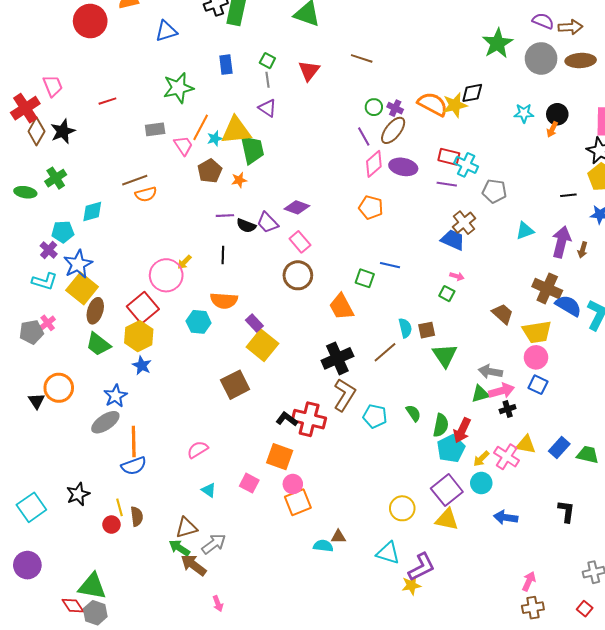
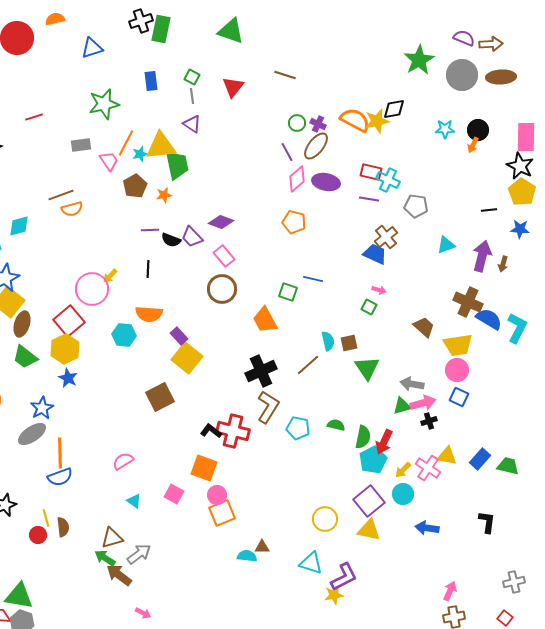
green semicircle: (413, 413) -> (336, 425), turned -42
pink arrow: (218, 604) -> (143, 613), turned -42

